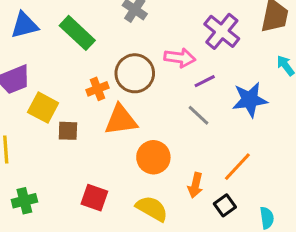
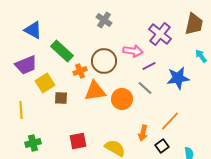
blue triangle: (24, 25) -> (33, 30), turned 42
green rectangle: (77, 33) -> (62, 51), moved
yellow square: (43, 108) -> (45, 83), turned 30
orange circle: (153, 157) -> (122, 99), moved
red square: (94, 198) -> (78, 141), turned -30

